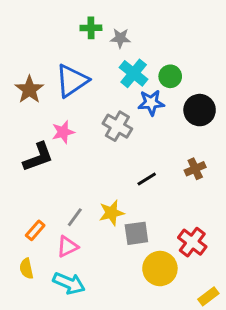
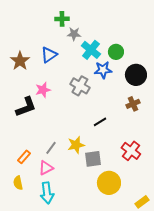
gray star: (120, 38) -> (74, 34), moved
blue triangle: (72, 81) -> (49, 55), size x0.7
brown cross: (195, 169) -> (133, 104), moved
red cross: (192, 242) -> (131, 151), moved
cyan arrow: (69, 283) -> (47, 193), turned 60

